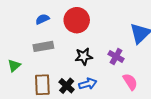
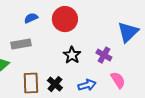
gray rectangle: (43, 46) -> (21, 44), moved
black star: (84, 56) -> (72, 55), turned -30
blue arrow: (88, 84) -> (87, 85), moved

